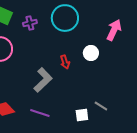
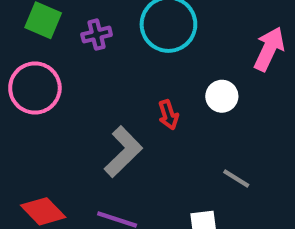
gray line: (101, 106) -> (236, 178), moved

